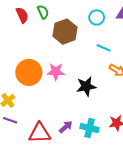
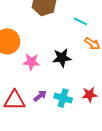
pink star: (56, 72) -> (31, 62), moved

